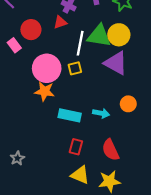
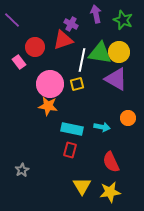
red triangle: (60, 22) -> (63, 40), size x1.5
red rectangle: (76, 147) -> (70, 150), moved
yellow triangle: (80, 175) -> (82, 186), turned 36

